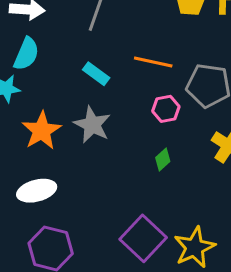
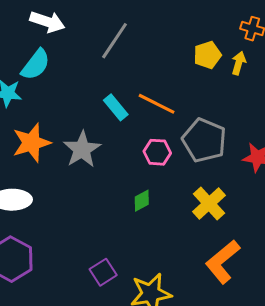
cyan rectangle: (96, 74) -> (116, 107), moved
purple square: (143, 238) -> (103, 272), size x0.6

